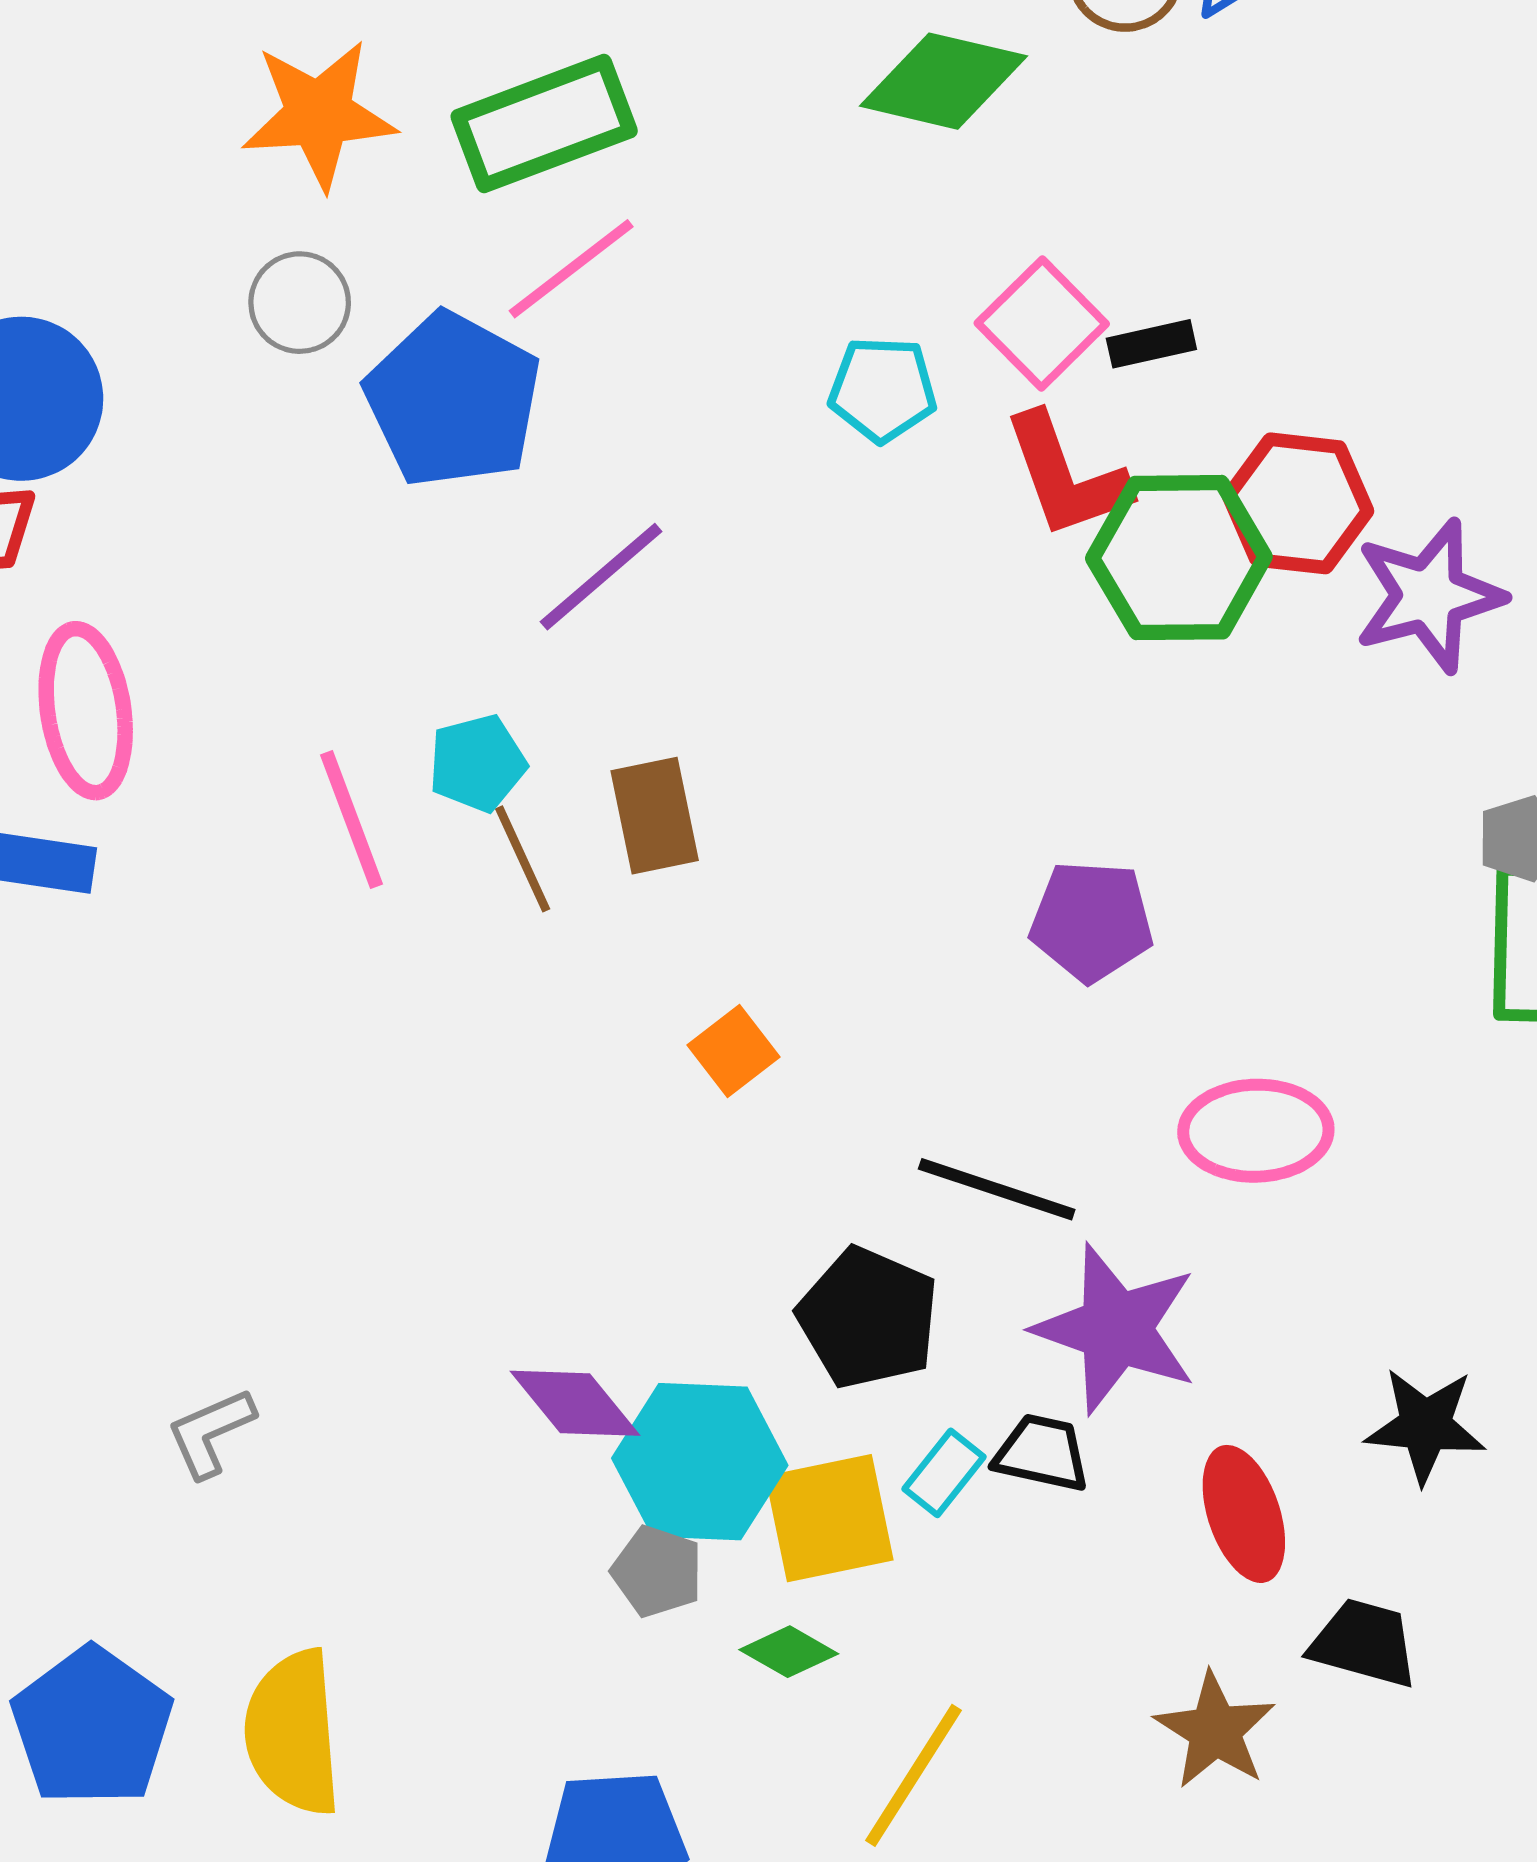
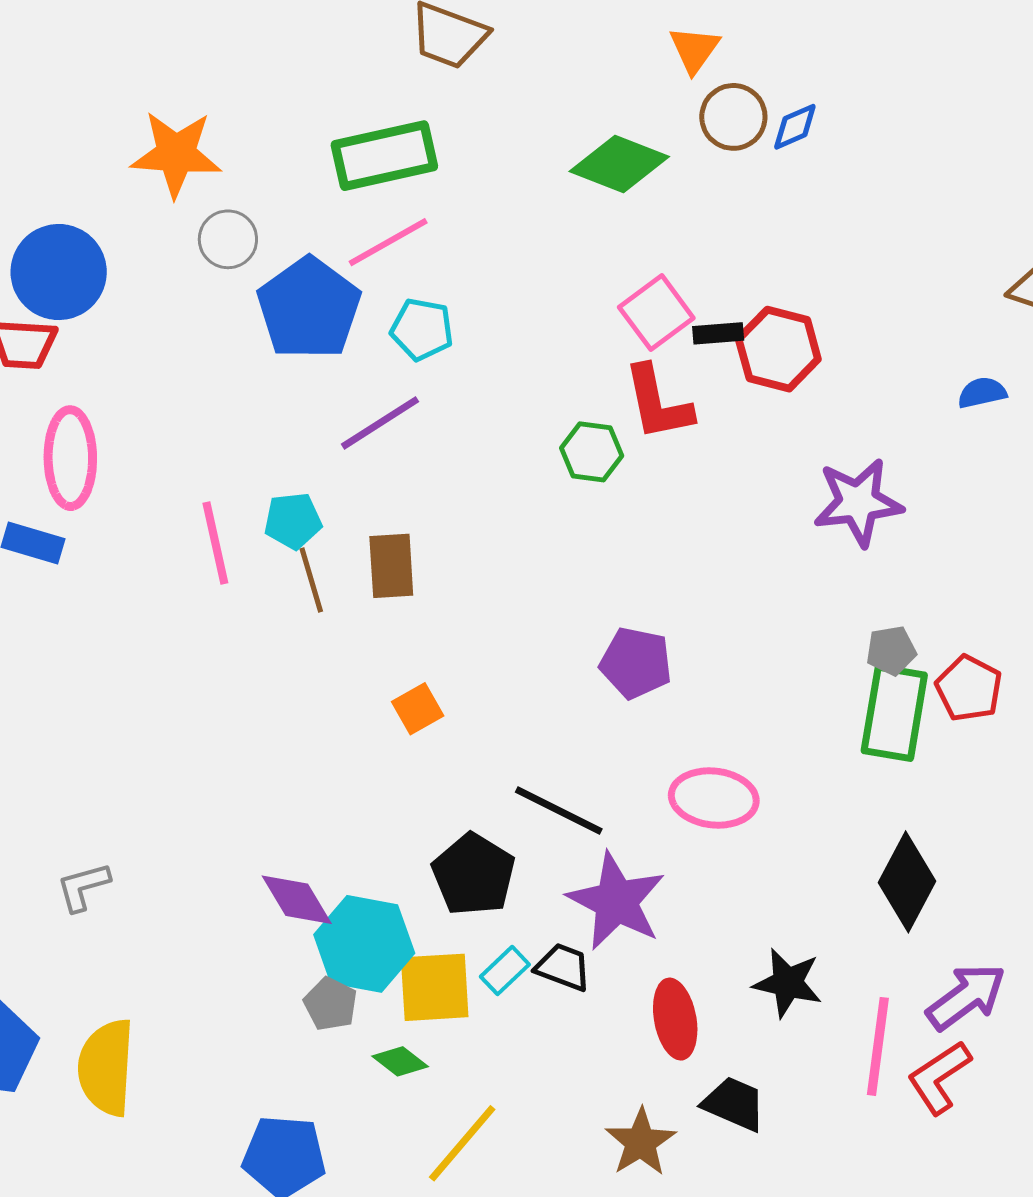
orange star: (319, 114) -> (176, 154), moved
cyan pentagon: (883, 389) -> (422, 329), moved
red hexagon: (1298, 503) -> (778, 349), moved
green hexagon: (1179, 558) -> (592, 452), moved, size x0.6

